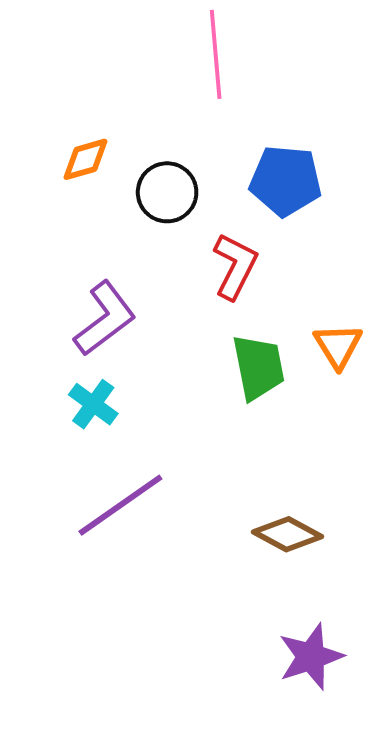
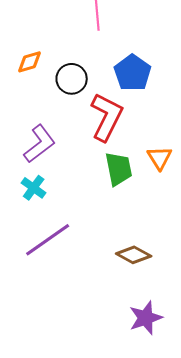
blue pentagon: (286, 181) -> (133, 73), turned 30
red L-shape: (235, 266) -> (107, 117), size x1.4

